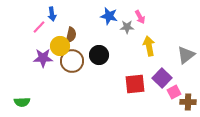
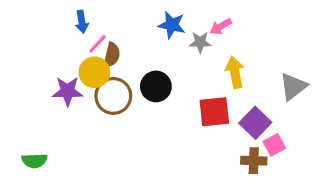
pink arrow: (140, 17) -> (221, 27), turned 88
pink line: (39, 27) -> (98, 44), moved
red square: (135, 84) -> (214, 112), moved
brown cross: (188, 102) -> (254, 161), moved

